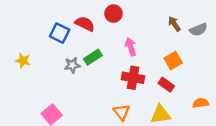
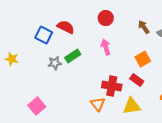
red circle: (114, 14) -> (106, 18), moved
red cross: (133, 78) -> (112, 86), moved

